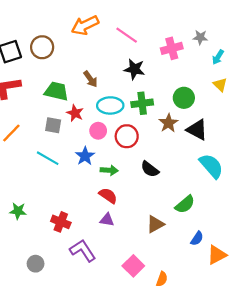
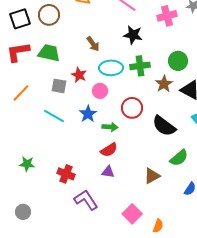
green trapezoid: (56, 91) -> (49, 53), moved
red circle: (127, 136) -> (132, 108), moved
black semicircle: (150, 169) -> (164, 126), moved, size x1.4
red semicircle: (108, 196) -> (109, 150), turned 114
gray circle: (36, 264) -> (23, 212), moved

